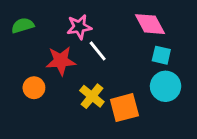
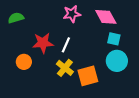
pink star: (79, 27) -> (72, 14), moved
white line: (98, 51) -> (66, 45), moved, turned 63

